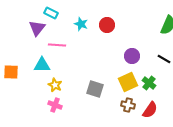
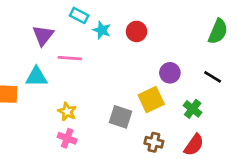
cyan rectangle: (51, 13) -> (79, 15), moved
cyan triangle: (42, 65) -> (36, 77), moved
yellow square: (128, 82) -> (151, 100), moved
brown cross: (128, 105) -> (154, 142), moved

